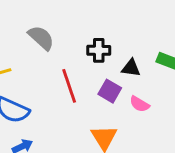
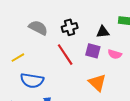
black cross: (99, 50) -> (70, 27), moved

